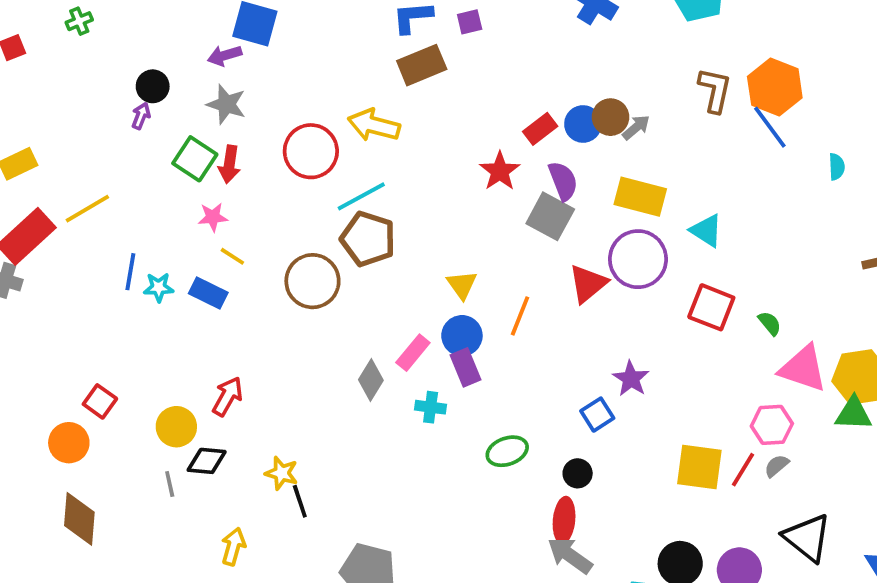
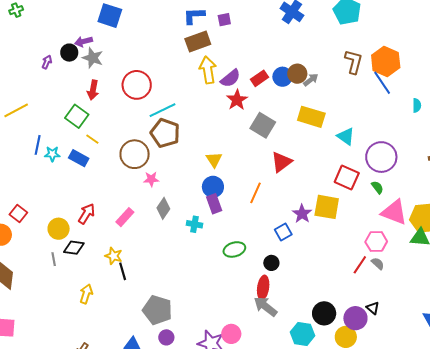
purple arrow: (225, 55) -> (84, 41), moved
black circle: (153, 86) -> (69, 53), moved
yellow arrow: (374, 125) -> (208, 70), moved, turned 64
green square: (195, 159) -> (77, 116), moved
purple semicircle: (563, 181) -> (230, 78), moved, turned 70
pink star: (213, 217) -> (151, 179), moved
purple circle: (638, 259) -> (381, 157), moved
orange line: (520, 316) -> (256, 193), moved
pink rectangle: (413, 353) -> (125, 217), moved
gray semicircle: (777, 466) -> (378, 264), turned 80
yellow square: (699, 467) -> (327, 207), moved
black triangle: (807, 538) -> (373, 308), moved, size x0.5

